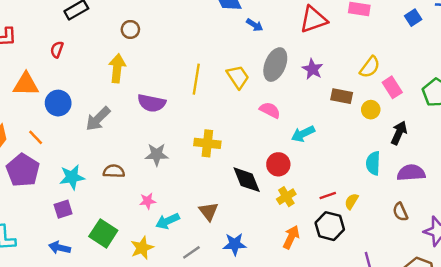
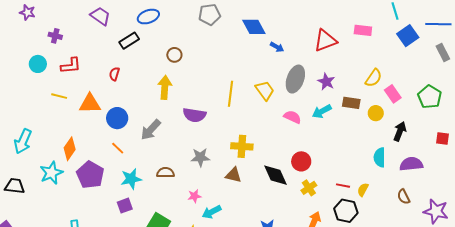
blue square: (413, 18) -> (408, 36), size x1.5
cyan arrow: (303, 134) -> (322, 111), moved
orange line: (36, 137) -> (118, 148), moved
red line: (328, 196) -> (343, 186), turned 32
brown triangle: (209, 211) -> (233, 175), moved, turned -36

